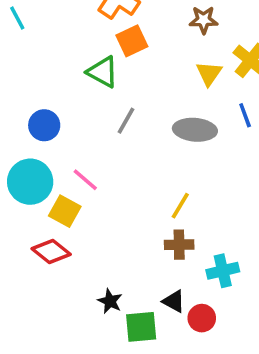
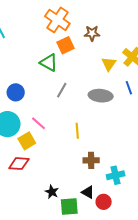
brown star: (204, 20) -> (92, 33), moved
yellow line: (180, 206) -> (77, 131), moved, turned -35
yellow square: (65, 211) -> (27, 141), turned 30
red diamond: (51, 251) -> (19, 164), turned -35

